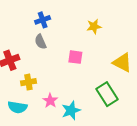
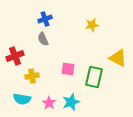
pink square: (75, 57) -> (68, 69), moved
green rectangle: (107, 94) -> (94, 77), moved, turned 45
pink star: (50, 101) -> (49, 103), moved

